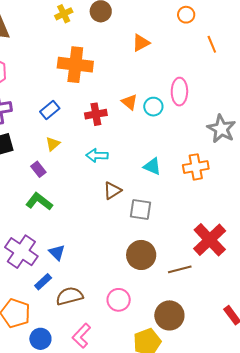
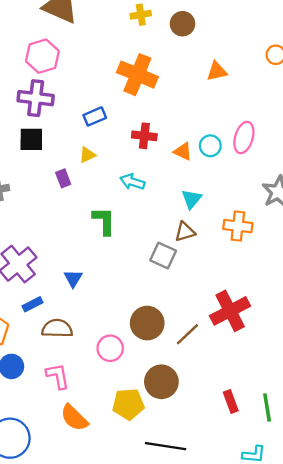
orange triangle: (129, 102) -> (183, 151), moved, turned -30
cyan triangle: (152, 166) -> (192, 199), moved, turned 30
brown triangle: (112, 191) -> (185, 232), moved
green L-shape: (39, 201) -> (104, 221), moved, turned 36
blue triangle: (57, 252) -> (73, 278), moved
brown circle: (141, 255) -> (147, 323), moved
brown line: (180, 269) -> (187, 334), turned -45
pink L-shape: (81, 336) -> (58, 376), turned 110

